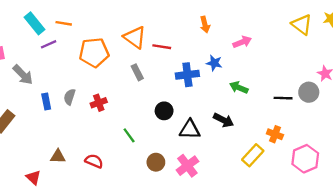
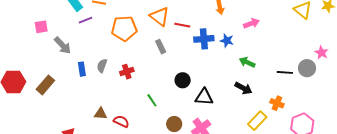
blue cross: (187, 75) -> (204, 39), moved
black arrow: (224, 120) -> (243, 88), moved
brown triangle: (58, 156) -> (100, 114), moved

